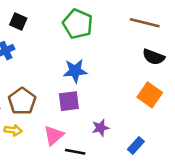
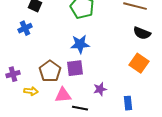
brown pentagon: (22, 101) -> (50, 71), moved
pink triangle: (54, 135) -> (63, 95), turned 36
blue rectangle: (136, 145) -> (128, 103), turned -48

